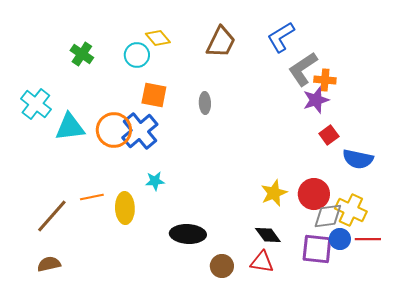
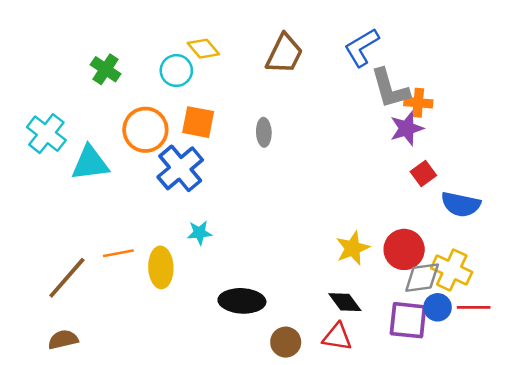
gray L-shape: (303, 69) -> (390, 89), turned -72
orange circle: (114, 130) -> (145, 130), moved

